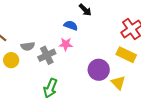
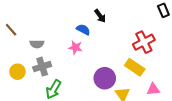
gray cross: (47, 55) -> (42, 67), moved
yellow circle: (11, 60) -> (17, 72), moved

